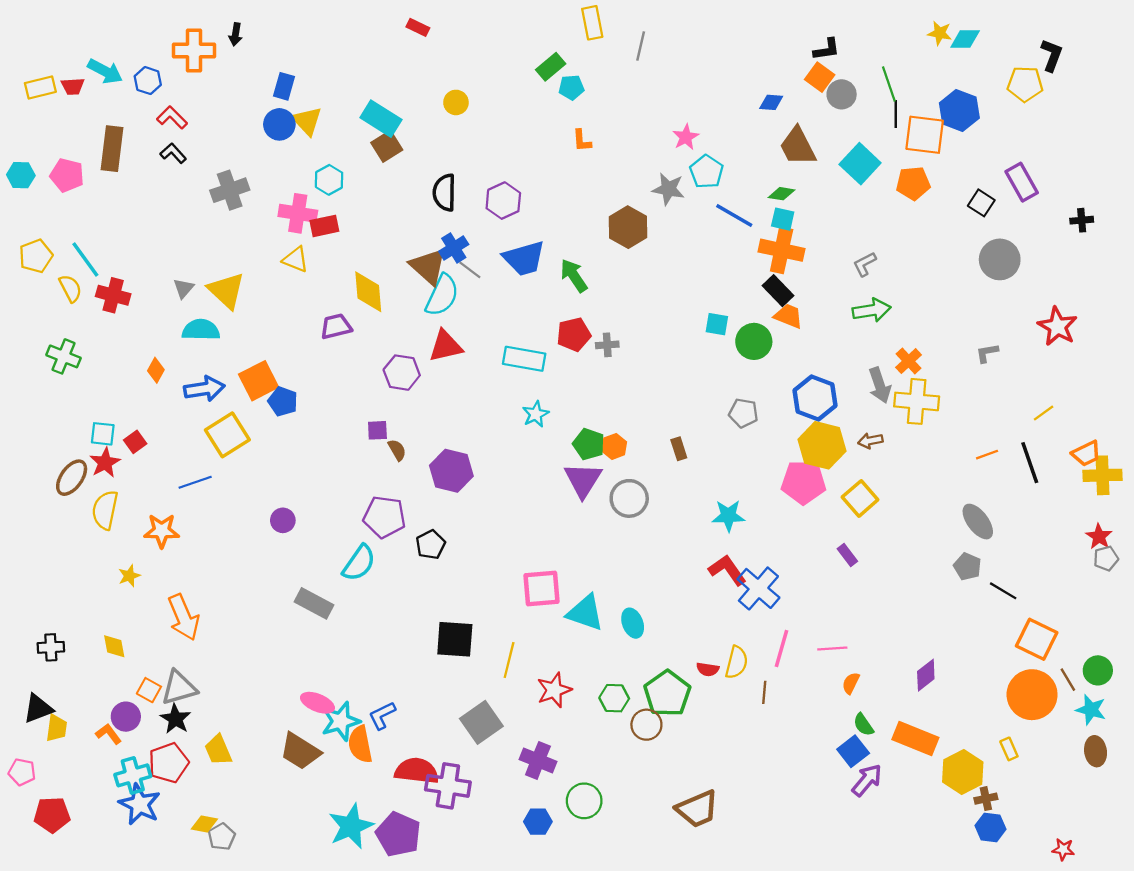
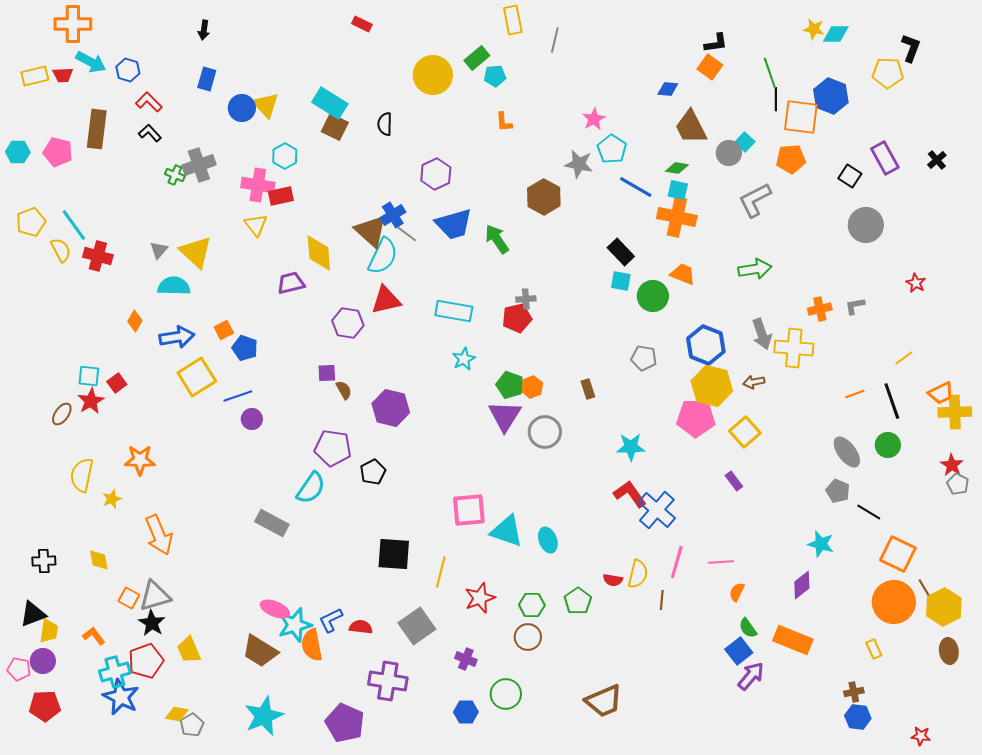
orange cross: (194, 51) -> (73, 24), moved
blue rectangle: (284, 86) -> (207, 79), moved
gray circle: (842, 94) -> (729, 153), moved
yellow circle: (456, 102) -> (433, 75), moved, size x1.8
brown square: (387, 146) -> (335, 127), turned -32
cyan square: (860, 164) -> (745, 142), size x0.6
black semicircle: (444, 192) -> (385, 124), moved, size x0.7
black cross: (1082, 220) -> (937, 160), moved, turned -36
yellow triangle: (296, 259) -> (256, 225), turned 30
gray L-shape: (865, 264) -> (755, 200), moved, size x1.6
black rectangle: (778, 291) -> (621, 252), moved
red star: (1057, 326) -> (916, 283), size x0.6
red pentagon: (574, 334) -> (517, 318), moved
green cross: (63, 356) -> (175, 175), moved, size x0.7
orange cross: (909, 361) -> (820, 309), moved, turned 30
orange square: (259, 381) -> (224, 330), size x0.6
brown ellipse: (72, 478) -> (62, 414), size x0.7
blue line: (195, 482) -> (238, 396), moved
yellow semicircle: (105, 510) -> (82, 475), moved
purple circle: (283, 520) -> (252, 419), moved
gray pentagon: (1106, 558) -> (958, 484), turned -30
green circle: (1098, 670) -> (888, 445), moved
green pentagon: (667, 694) -> (578, 601), size x0.7
cyan star: (1091, 710) -> (821, 544), moved
purple circle: (126, 717) -> (43, 661), moved
brown circle: (646, 725) -> (528, 637), moved
purple cross: (538, 760) -> (466, 659), size x0.7
red semicircle: (417, 771) -> (361, 627), moved, size x0.6
yellow hexagon: (963, 772) -> (944, 607), moved
cyan star: (351, 826) -> (264, 716), moved

